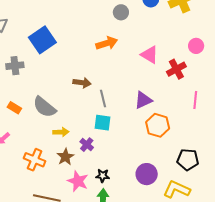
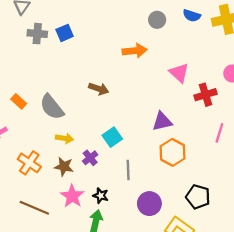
blue square: (42, 40) -> (65, 33), size x0.6
gray cross: (15, 66) -> (37, 34), moved
gray line: (103, 99) -> (128, 170), moved
cyan square: (102, 123) -> (112, 137), turned 36
brown star: (65, 157) -> (64, 167), turned 30

